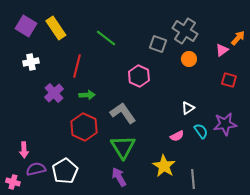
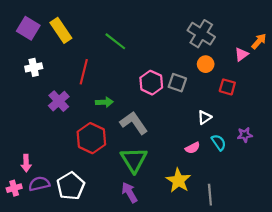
gray square: (158, 44) -> (177, 83), moved
red square: (229, 80) -> (227, 87), moved
green arrow: (87, 95) -> (104, 102), moved
purple star: (225, 124) -> (245, 135), size x0.6
pink cross: (13, 182) -> (14, 188), moved, turned -32

